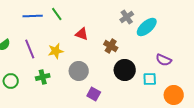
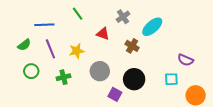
blue line: (33, 16) -> (44, 25), moved
gray cross: (127, 17) -> (123, 17), moved
cyan ellipse: (147, 27) -> (152, 27), moved
black circle: (125, 70) -> (134, 79), moved
green circle: (11, 81) -> (31, 71), moved

